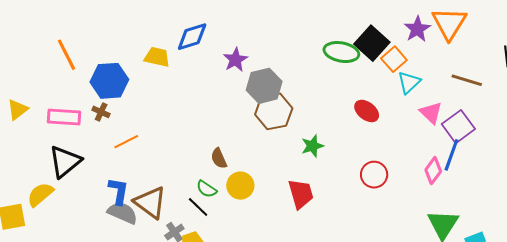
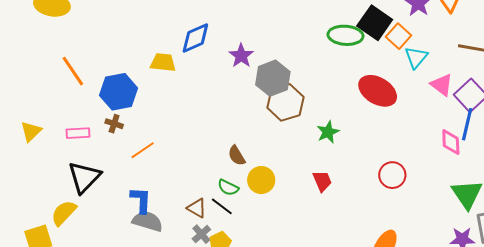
red ellipse: (367, 111) -> (378, 91), size x1.5
pink rectangle: (64, 117) -> (78, 133), size x0.7
pink diamond: (433, 171) -> (451, 142), turned -32
red circle: (374, 175) -> (392, 175), moved
red trapezoid: (301, 194) -> (322, 181), size x0.7
brown triangle: (150, 202) -> (197, 208), moved, size x0.6

